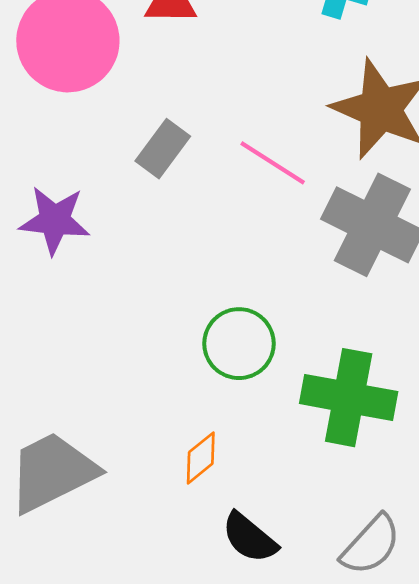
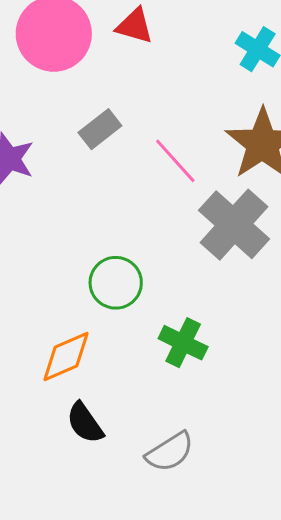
green cross: (349, 398) -> (183, 343), size x0.7
orange diamond: (201, 458) -> (66, 357), size x1.5

